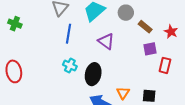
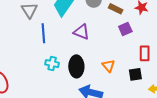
red rectangle: (165, 65) -> (145, 53), moved
orange triangle: (123, 93) -> (108, 66), moved

